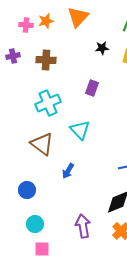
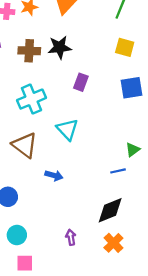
black star: (102, 48) -> (60, 47), moved, size x1.5
blue arrow: (68, 171) -> (54, 175), turned -105
purple arrow: (83, 226) -> (71, 237), size x0.6

